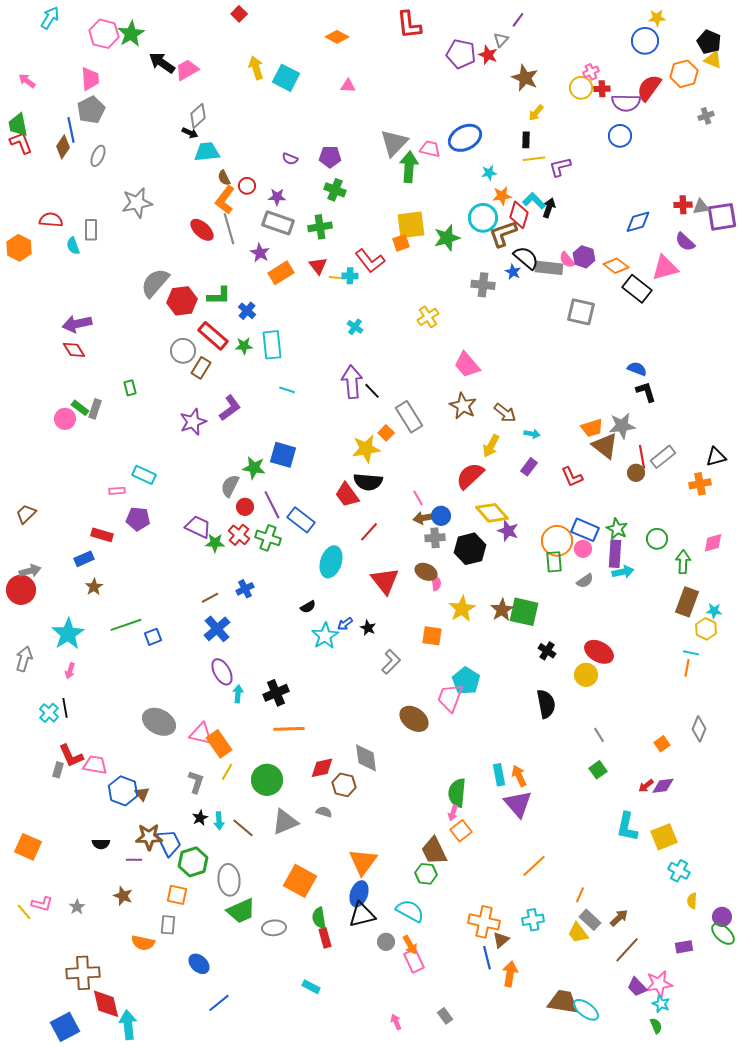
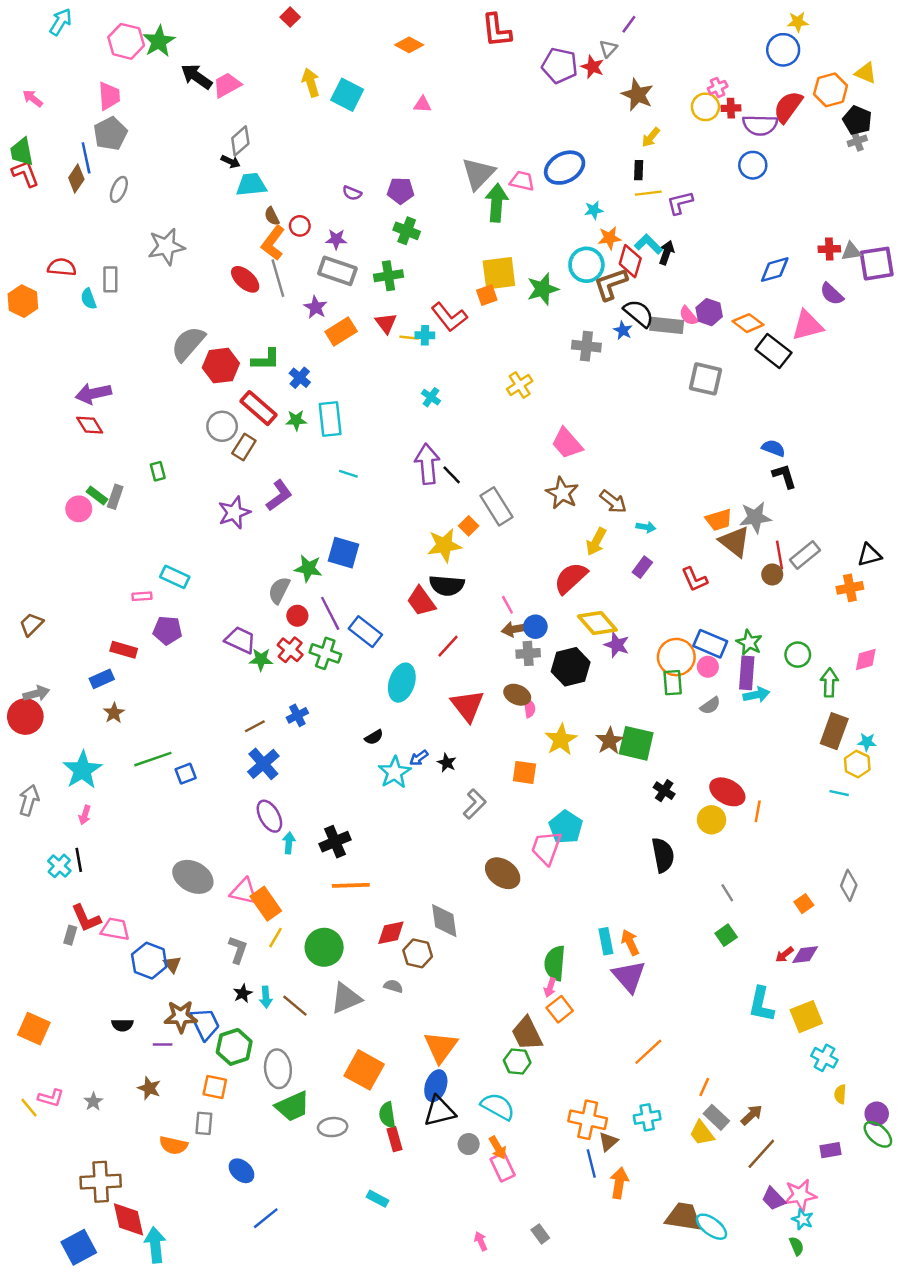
black pentagon: (709, 42) -> (857, 120), moved
orange line: (687, 668) -> (758, 811), moved

